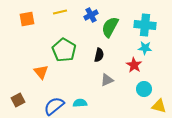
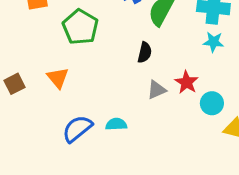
green pentagon: (64, 50) -> (80, 27), moved
red star: (134, 65) -> (186, 82), moved
brown square: (18, 100) -> (14, 84), moved

